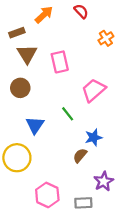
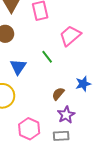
blue star: (94, 137) -> (83, 84), moved
purple star: (104, 181) -> (66, 115), moved

